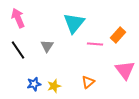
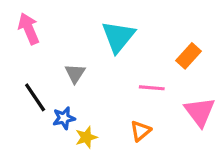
pink line: (95, 44) -> (152, 88), moved
black line: (18, 50) -> (35, 97), moved
blue star: (34, 84) -> (64, 118), moved

